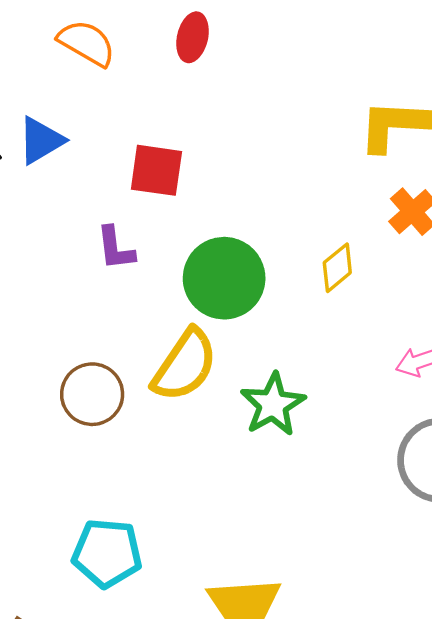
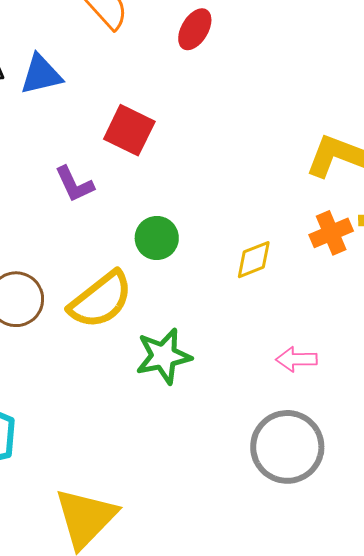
purple L-shape: (115, 248) -> (74, 184), turned -36
green circle: (224, 278) -> (157, 238), size x0.6

